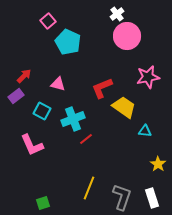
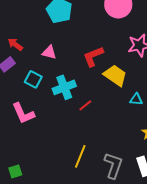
red arrow: (24, 76) -> (15, 44), turned -98
red line: (86, 139) -> (85, 105), moved
green square: (43, 203) -> (15, 171), moved

